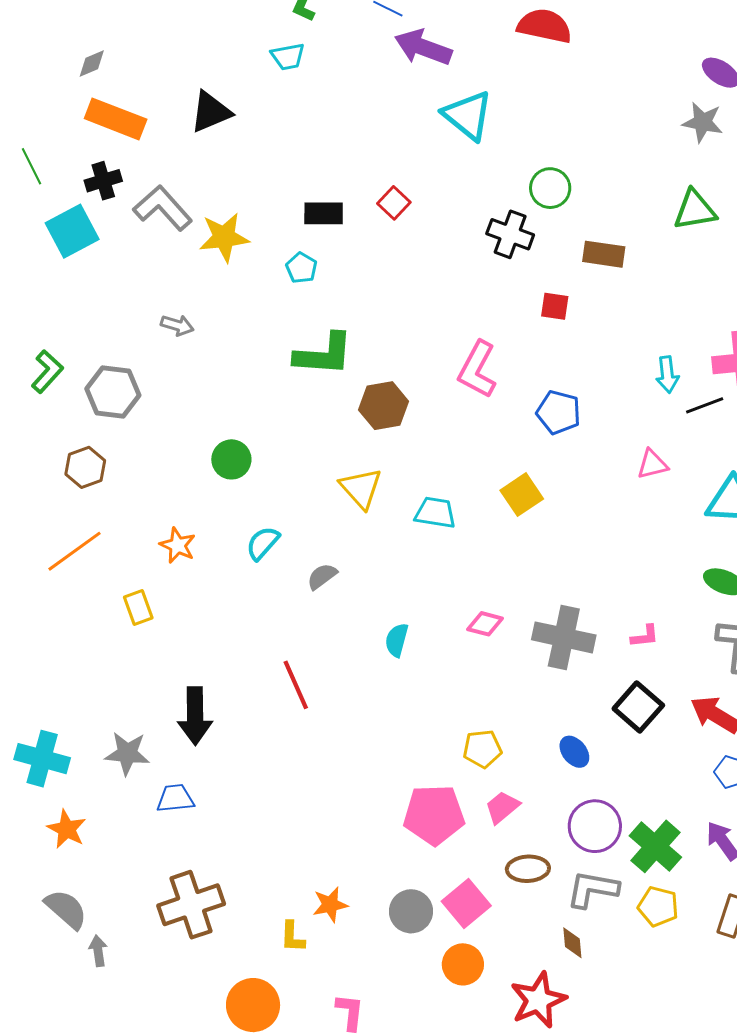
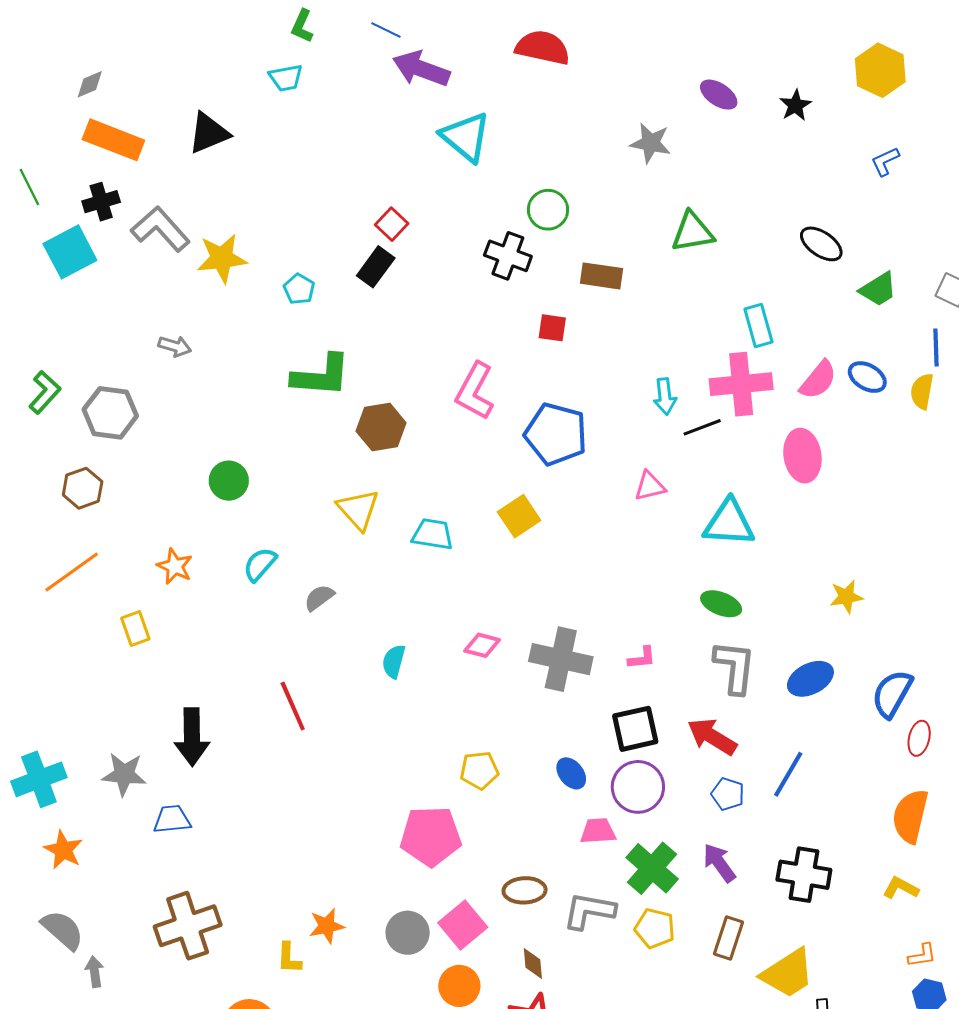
gray star: (703, 122) -> (651, 143), moved
black rectangle: (324, 213) -> (376, 267), moved, turned -54
blue pentagon: (558, 412) -> (556, 434), size x1.4
black square: (638, 707) -> (635, 729), turned 36
cyan cross: (42, 759) -> (39, 779), turned -36
pink trapezoid: (502, 807) -> (598, 831), moved, turned 36
purple circle: (595, 826) -> (638, 787), moved
brown diamond: (572, 943) -> (533, 964), moved

